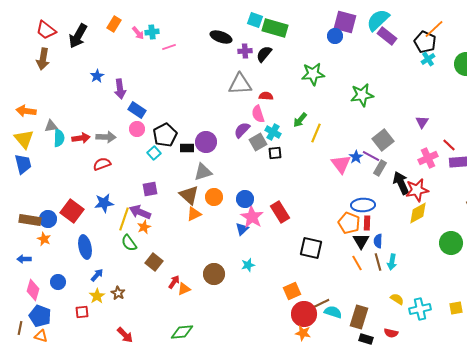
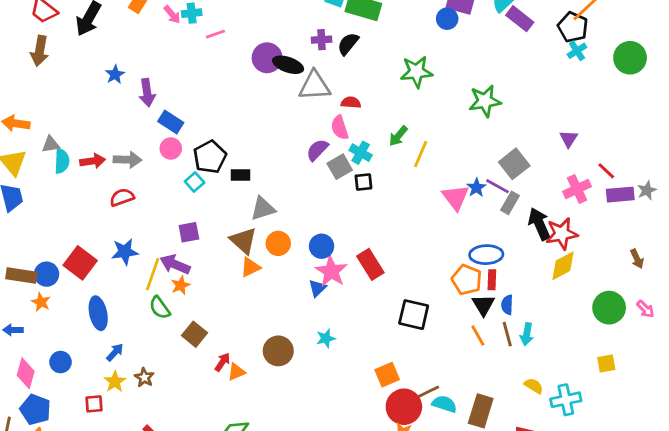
black ellipse: (221, 37) -> (288, 65), moved
purple circle: (206, 142) -> (267, 58), moved
yellow square: (456, 308) -> (606, 363), moved

